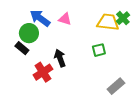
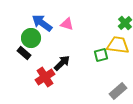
yellow trapezoid: (108, 22) -> (118, 45), moved
black arrow: (60, 58) -> (62, 63), turned 66

